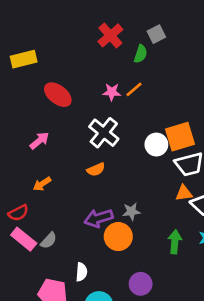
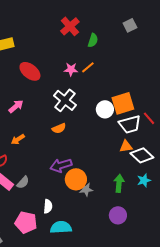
gray square: (156, 34) -> (130, 25), moved
gray star: (131, 212) -> (86, 189), moved
purple circle: (141, 284) -> (118, 215), moved

